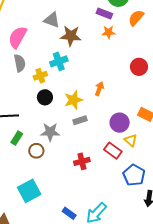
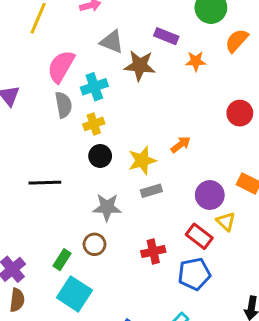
purple rectangle: (104, 14) -> (166, 36), moved
cyan cross: (59, 61) -> (94, 87), moved
orange arrow: (99, 89) -> (181, 145), turned 32
green rectangle: (17, 138) -> (62, 260), moved
brown circle: (36, 151) -> (95, 244), moved
blue pentagon: (134, 175) -> (194, 274), moved, turned 30
cyan square: (29, 191) -> (74, 294), turned -30

